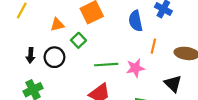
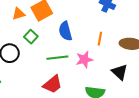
blue semicircle: (136, 21) -> (65, 31), moved
orange triangle: (57, 25) -> (18, 14), moved

